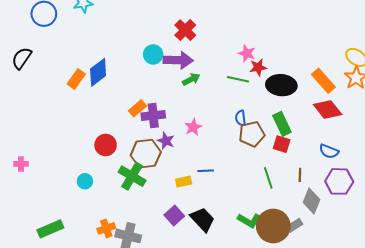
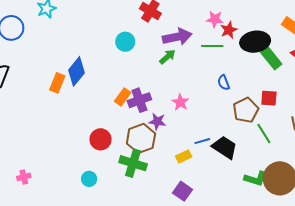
purple arrow: (178, 60) -> (177, 37), moved
green rectangle: (282, 124) -> (271, 58), moved
brown pentagon: (252, 134) -> (246, 110), moved
black trapezoid: (202, 219) -> (225, 147), moved

